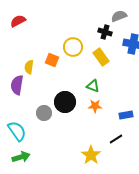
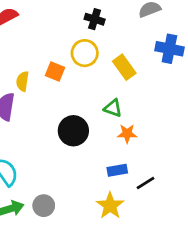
black cross: (105, 32) -> (95, 19), moved
orange star: (95, 106) -> (127, 134), moved
gray circle: (44, 113) -> (44, 206), moved
blue rectangle: (126, 115) -> (117, 170), moved

